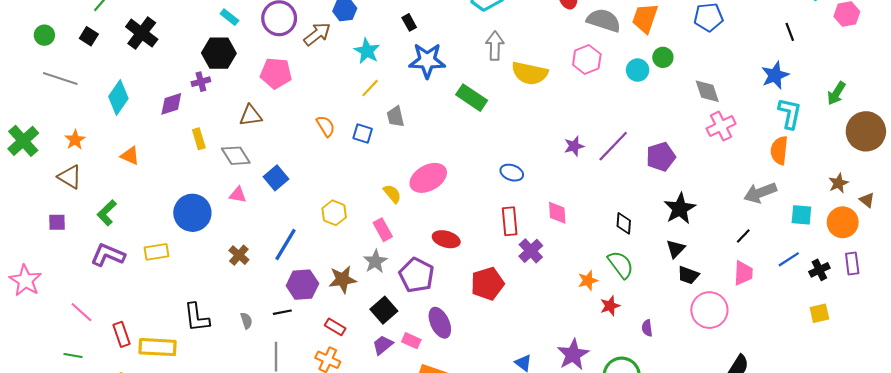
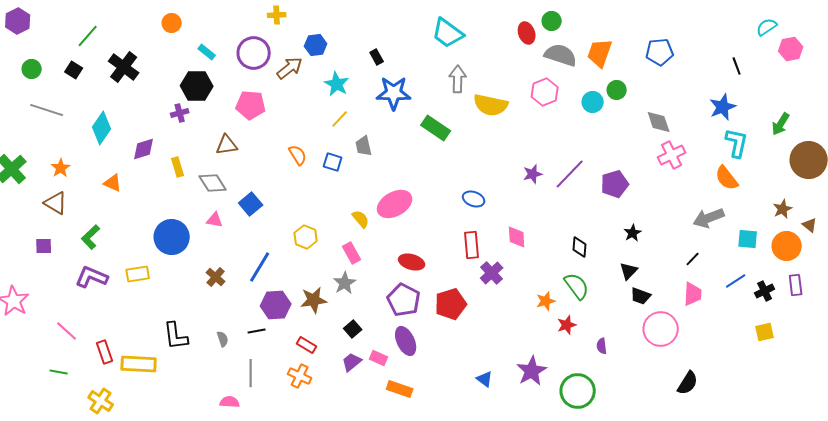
purple diamond: (171, 104) -> (144, 149), moved
orange semicircle: (779, 150) -> (727, 178), turned -44
black star: (680, 209) -> (633, 233), size x0.6
purple pentagon: (417, 275) -> (404, 300), moved
black square: (384, 310) -> (353, 329), size x0.7

